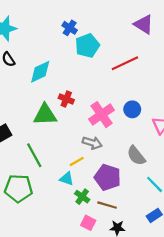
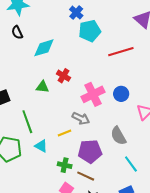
green triangle: (45, 115) -> (42, 87), size x0.6
purple pentagon: (108, 177) -> (90, 151), turned -30
cyan triangle: (67, 179) -> (41, 146), moved
green cross: (82, 197) -> (65, 165), turned -32

